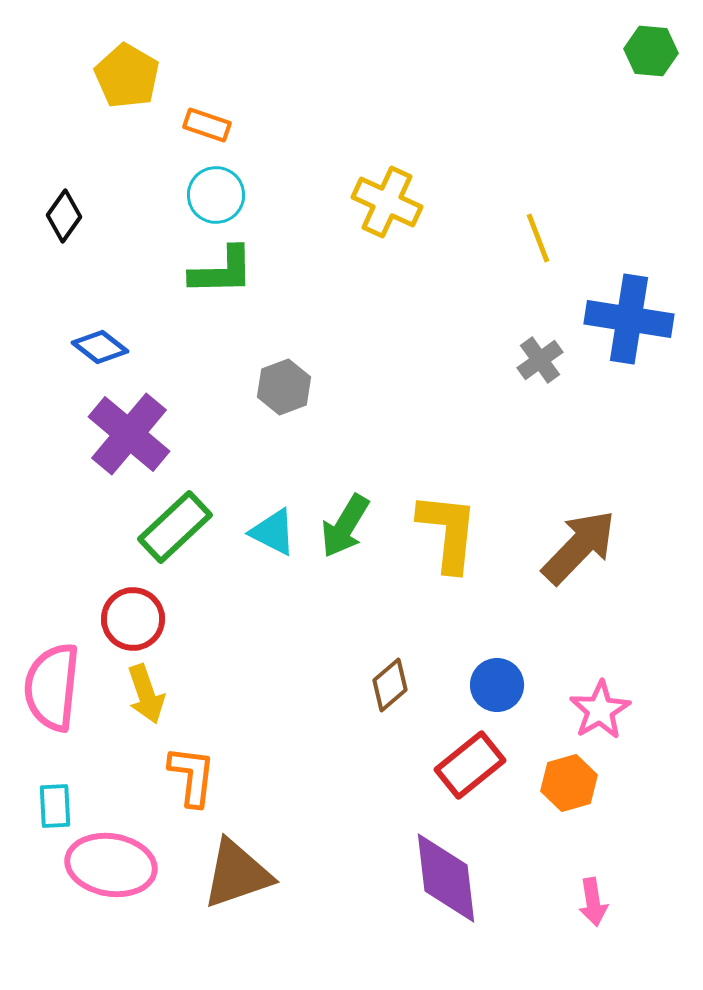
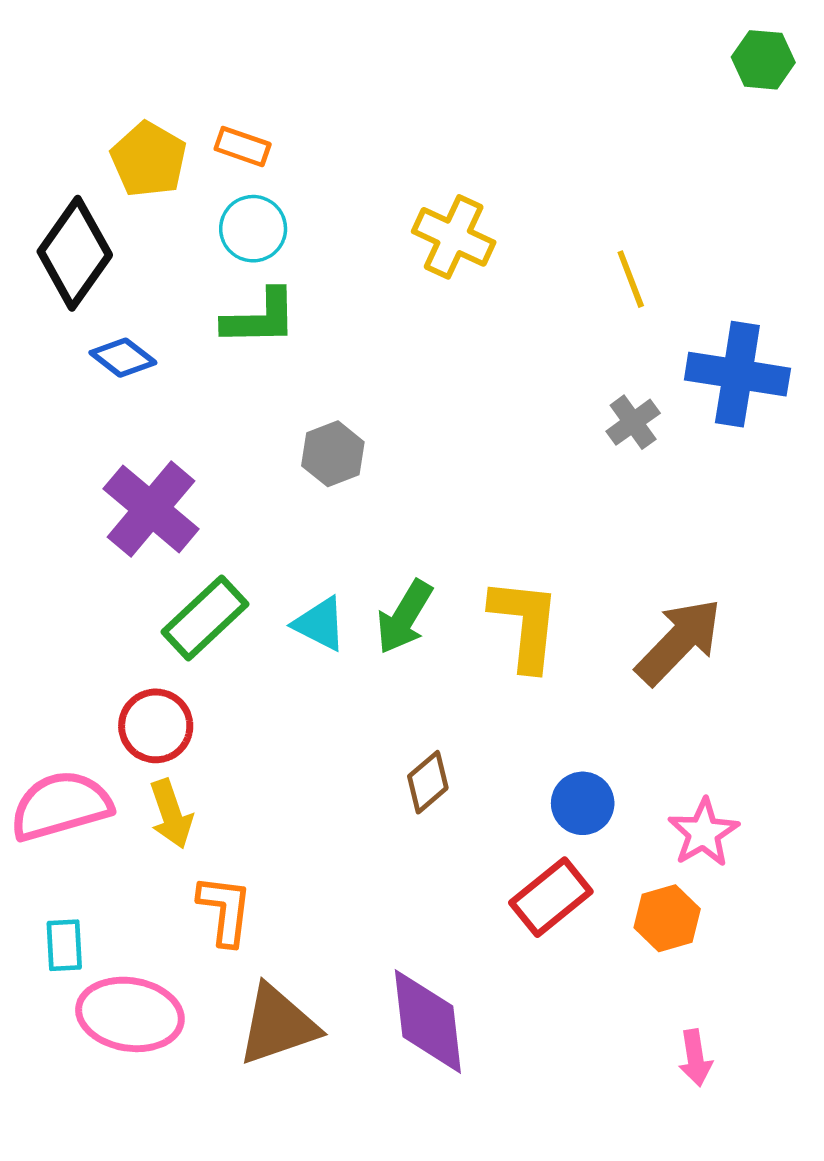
yellow pentagon: (127, 76) -> (149, 159), moved
black diamond: (64, 216) -> (75, 253), size x1.8
blue diamond: (100, 347) -> (123, 358), moved
brown diamond: (390, 685) -> (428, 782), moved
pink semicircle: (52, 687) -> (61, 806), turned 68
purple diamond: (446, 878) -> (428, 1021), moved

